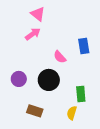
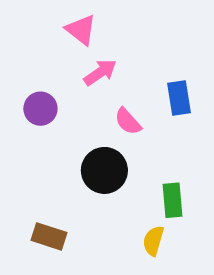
pink arrow: (33, 34) -> (100, 72), moved
purple circle: (19, 79) -> (40, 109), moved
brown rectangle: (35, 111) -> (49, 236), moved

